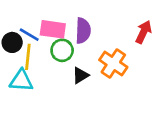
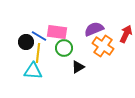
purple semicircle: (83, 31) -> (94, 29), moved, turned -114
orange cross: (113, 63) -> (103, 46), moved

